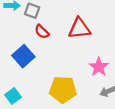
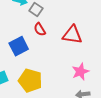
yellow pentagon: (63, 89) -> (30, 81), moved

